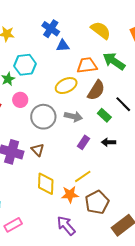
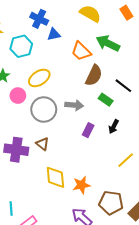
cyan hexagon: (25, 65) -> (21, 46), moved
orange trapezoid: (87, 65) -> (81, 51), turned -120
yellow ellipse: (66, 86) -> (39, 78), moved
black arrow: (109, 142) -> (114, 127), turned -56
yellow line: (83, 176) -> (126, 160), moved
brown pentagon: (97, 202) -> (111, 203), moved, turned -30

